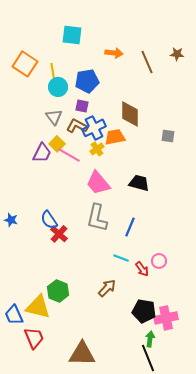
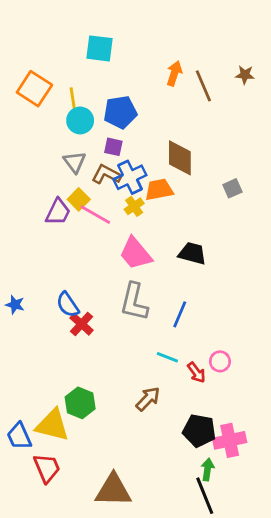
orange arrow: (114, 53) -> (174, 73), moved, turned -78
gray square: (168, 136) -> (232, 188), turned -32

